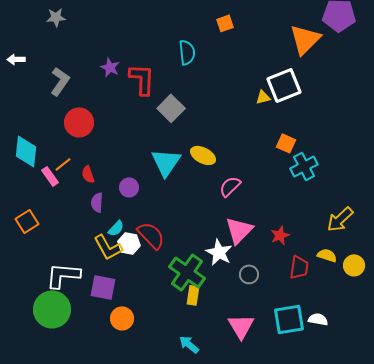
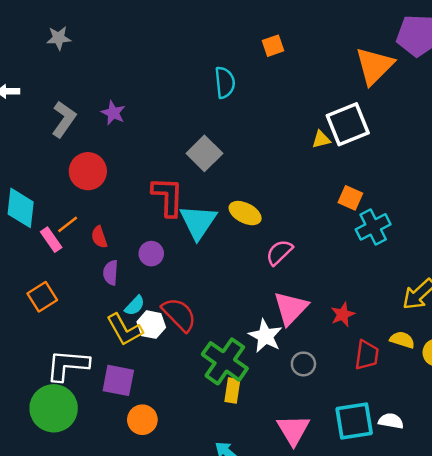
purple star: (110, 67) -> (113, 113), moved
red L-shape: (142, 79) -> (168, 197), moved
orange square: (27, 221) -> (42, 297), moved

